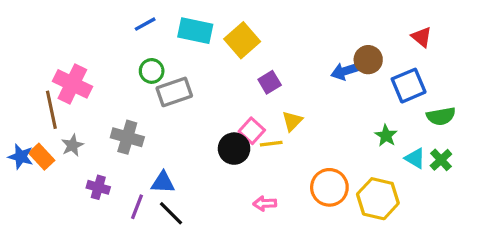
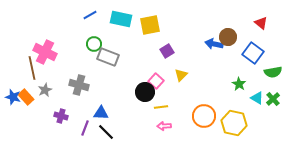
yellow square: (242, 40) -> (150, 25), turned 30
blue arrow: (346, 71) -> (214, 44), turned 30
blue square: (409, 86) -> (253, 53), turned -30
gray rectangle: (174, 92) -> (108, 57), turned 40
yellow line: (271, 144) -> (161, 107), moved

